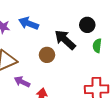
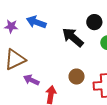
brown circle: (47, 55) -> (77, 77), moved

